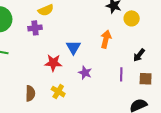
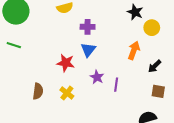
purple cross: (35, 28) -> (88, 27), moved
orange arrow: (106, 39) -> (134, 50), moved
purple line: (121, 74) -> (116, 85), moved

